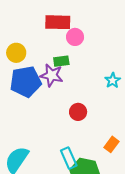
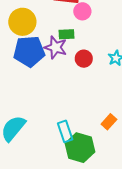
yellow circle: (16, 53) -> (22, 22), size x1.4
red circle: (78, 112) -> (84, 59), moved

